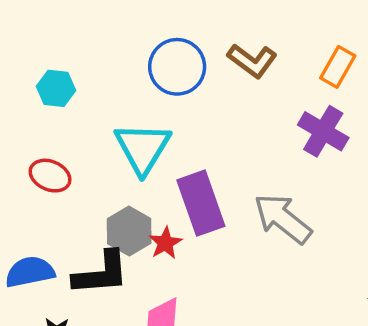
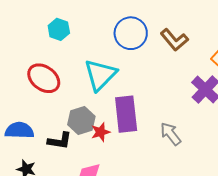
red ellipse: (50, 176) -> (44, 78), size x1.4
gray arrow: (283, 219) -> (171, 134), size x0.7
black L-shape: (101, 273) -> (60, 141), size x0.7

